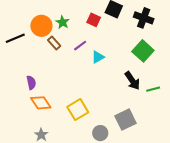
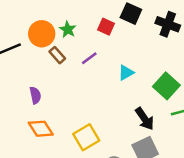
green square: (143, 51) -> (166, 86), moved
cyan triangle: (98, 57) -> (126, 73), moved
black arrow: (132, 81) -> (145, 119), moved
purple semicircle: (31, 83) -> (35, 95), moved

